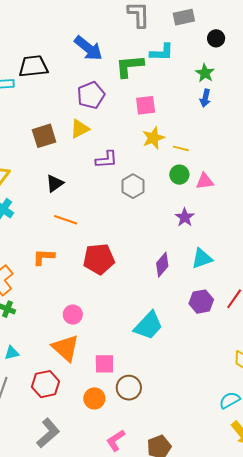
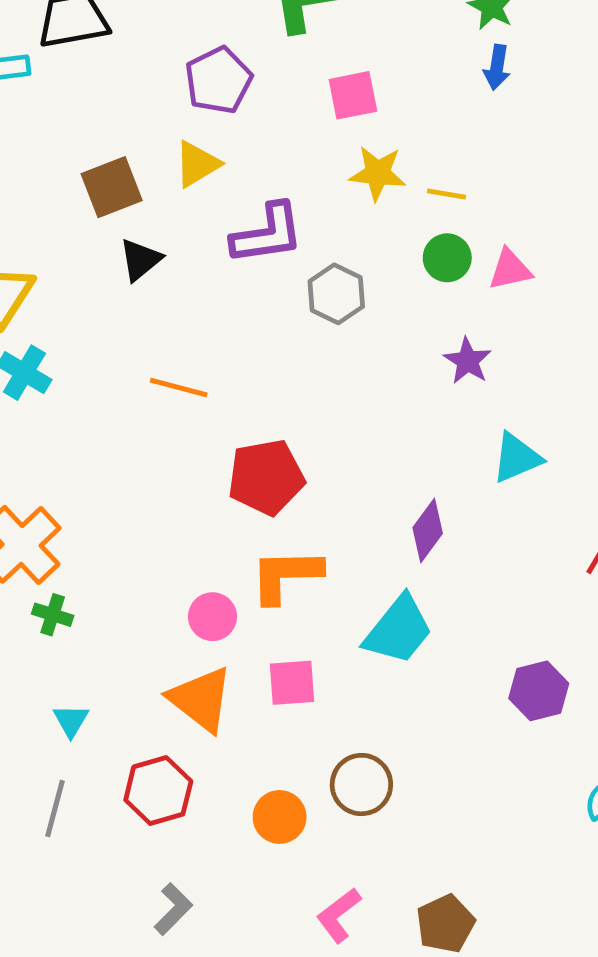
yellow star: (153, 138) -> (378, 173), turned 30
purple L-shape: (106, 159) -> (267, 234), size x1.4
black triangle: (55, 183) -> (140, 260), moved
orange L-shape: (44, 257) -> (286, 575), moved, size x1.4
purple diamond: (162, 265) -> (428, 530), moved
purple hexagon: (201, 302) -> (539, 691), moved
cyan triangle: (12, 353) -> (71, 721), turned -42
pink square: (104, 364) -> (292, 683), moved
gray L-shape: (48, 433) -> (173, 909), size x0.7

